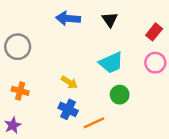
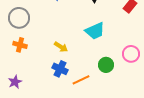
pink circle: (155, 63) -> (131, 54), moved
orange cross: (20, 91) -> (20, 45), moved
green circle: (120, 95) -> (106, 65), moved

